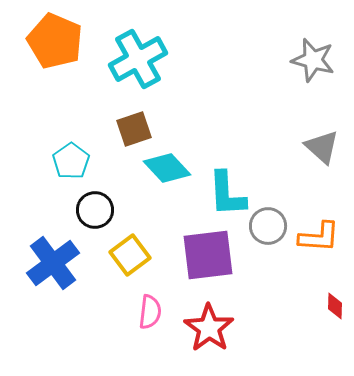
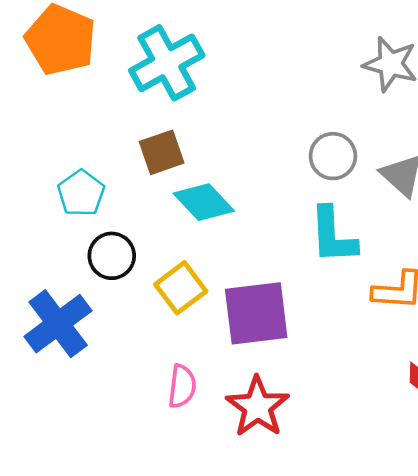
cyan L-shape: (227, 194) -> (333, 235), moved
gray circle: (268, 226) -> (333, 156), moved
yellow square: (130, 255) -> (181, 288), moved

